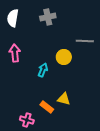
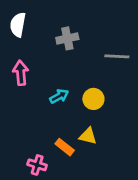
gray cross: (48, 17) -> (67, 38), moved
yellow circle: (64, 57) -> (93, 99), moved
cyan arrow: (43, 70) -> (59, 96), turned 40

